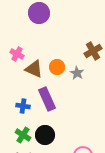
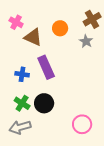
orange circle: (57, 67) -> (60, 28), moved
gray star: (77, 73) -> (86, 41), moved

